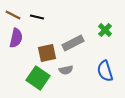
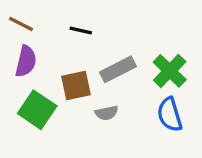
black line: (37, 17) -> (81, 31), moved
green cross: (105, 30) -> (170, 71), moved, size x1.5
green square: (38, 78) -> (37, 110), moved

